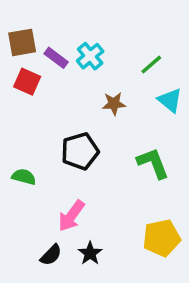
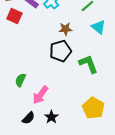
black pentagon: (80, 151) -> (60, 51), moved
green semicircle: (24, 177) -> (20, 80), moved, turned -80
yellow pentagon: (161, 238) -> (93, 108), turned -30

